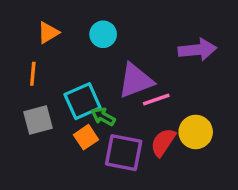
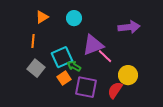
pink line: (156, 99) -> (105, 56), turned 63
gray square: (38, 120) -> (36, 68), turned -36
red semicircle: (163, 142) -> (115, 90), moved

